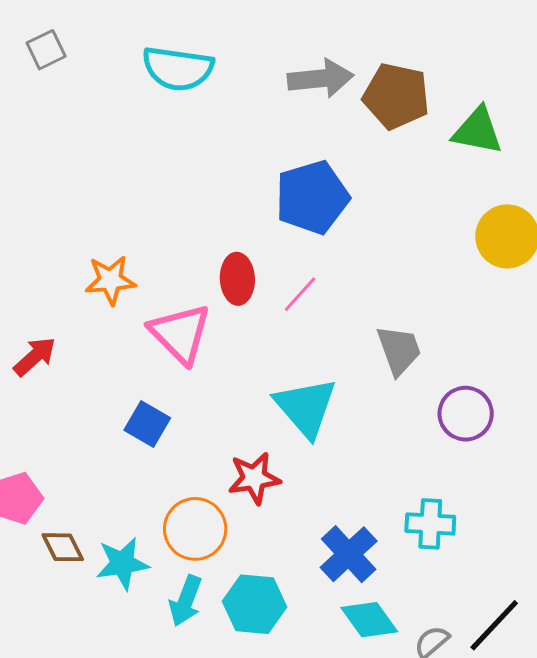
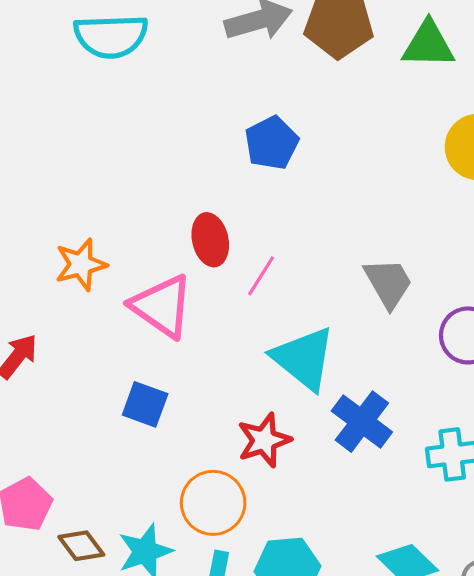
blue pentagon: (312, 197) -> (272, 143), size x0.7
pink line: (300, 294) -> (261, 276), moved
blue cross: (349, 554) -> (362, 422), moved

